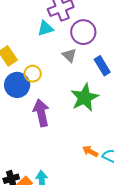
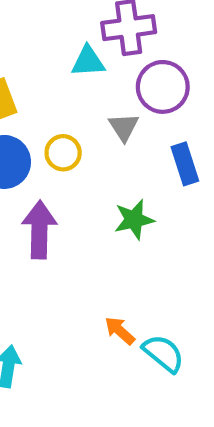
yellow circle: (33, 74) -> (63, 153), moved
green star: (85, 98) -> (134, 220), size x0.7

